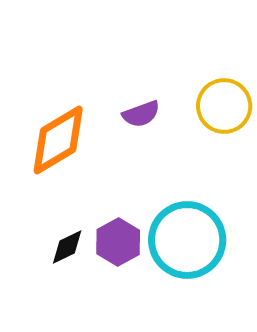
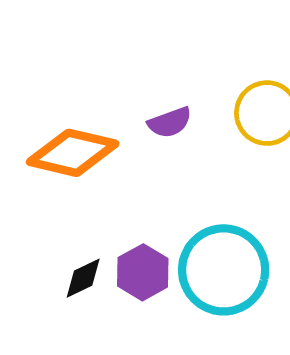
orange diamond: (58, 140) -> (73, 153), turned 44

